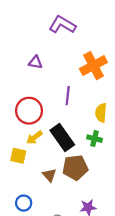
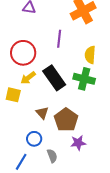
green cross: (95, 139) -> (84, 79), size x1.5
brown pentagon: (75, 168) -> (66, 120), moved, turned -30
blue circle: (24, 203) -> (34, 139), moved

